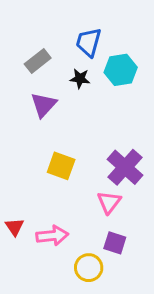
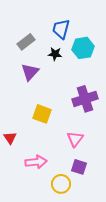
purple cross: (125, 167) -> (85, 99), moved, turned 30
red triangle: (14, 227) -> (10, 138), moved

